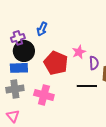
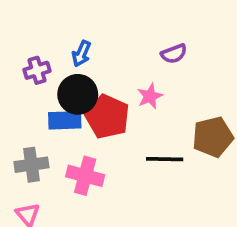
black circle: (24, 51) -> (78, 94), moved
purple semicircle: (94, 63) -> (174, 54), moved, turned 72
blue rectangle: (19, 68) -> (65, 120), moved

